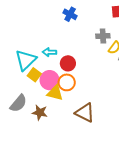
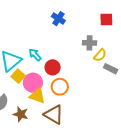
cyan arrow: (49, 52) -> (35, 55), turned 40
orange circle: (67, 82) -> (60, 87), moved
brown triangle: (85, 113) -> (54, 115), moved

